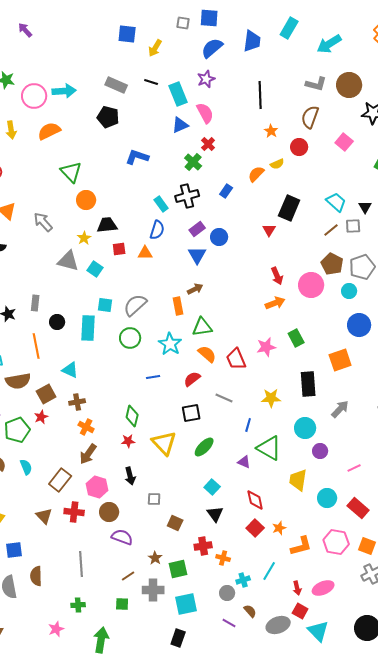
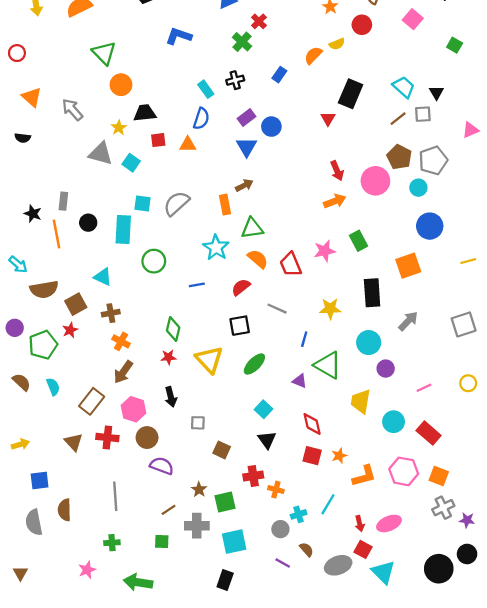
black cross: (187, 196) -> (235, 80), size x0.7
green circle: (130, 338) -> (154, 261), moved
orange line: (36, 346) -> (57, 234), moved
red square: (255, 528) -> (312, 456), turned -30
green arrow: (101, 640) -> (138, 582), turned -90

